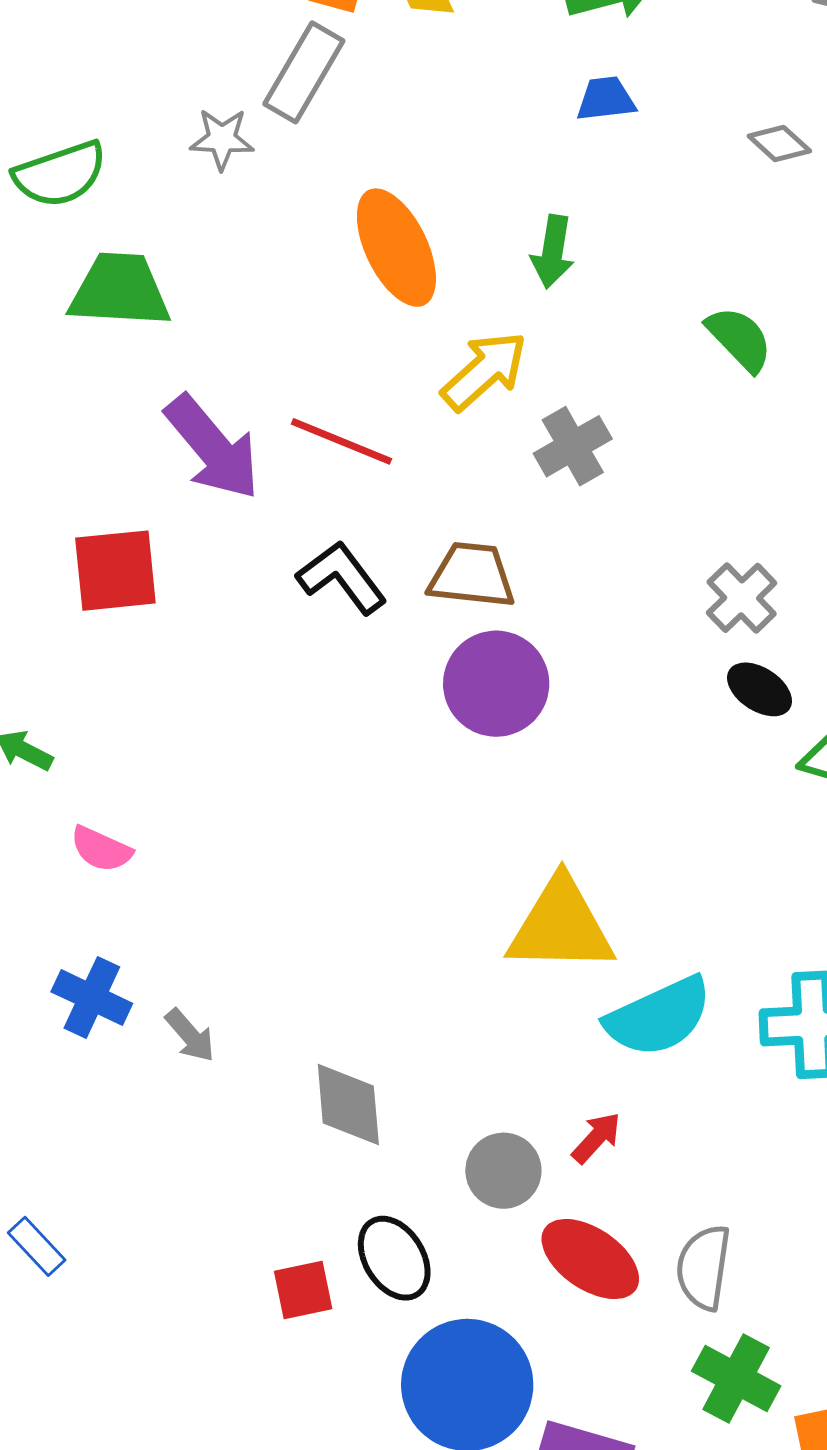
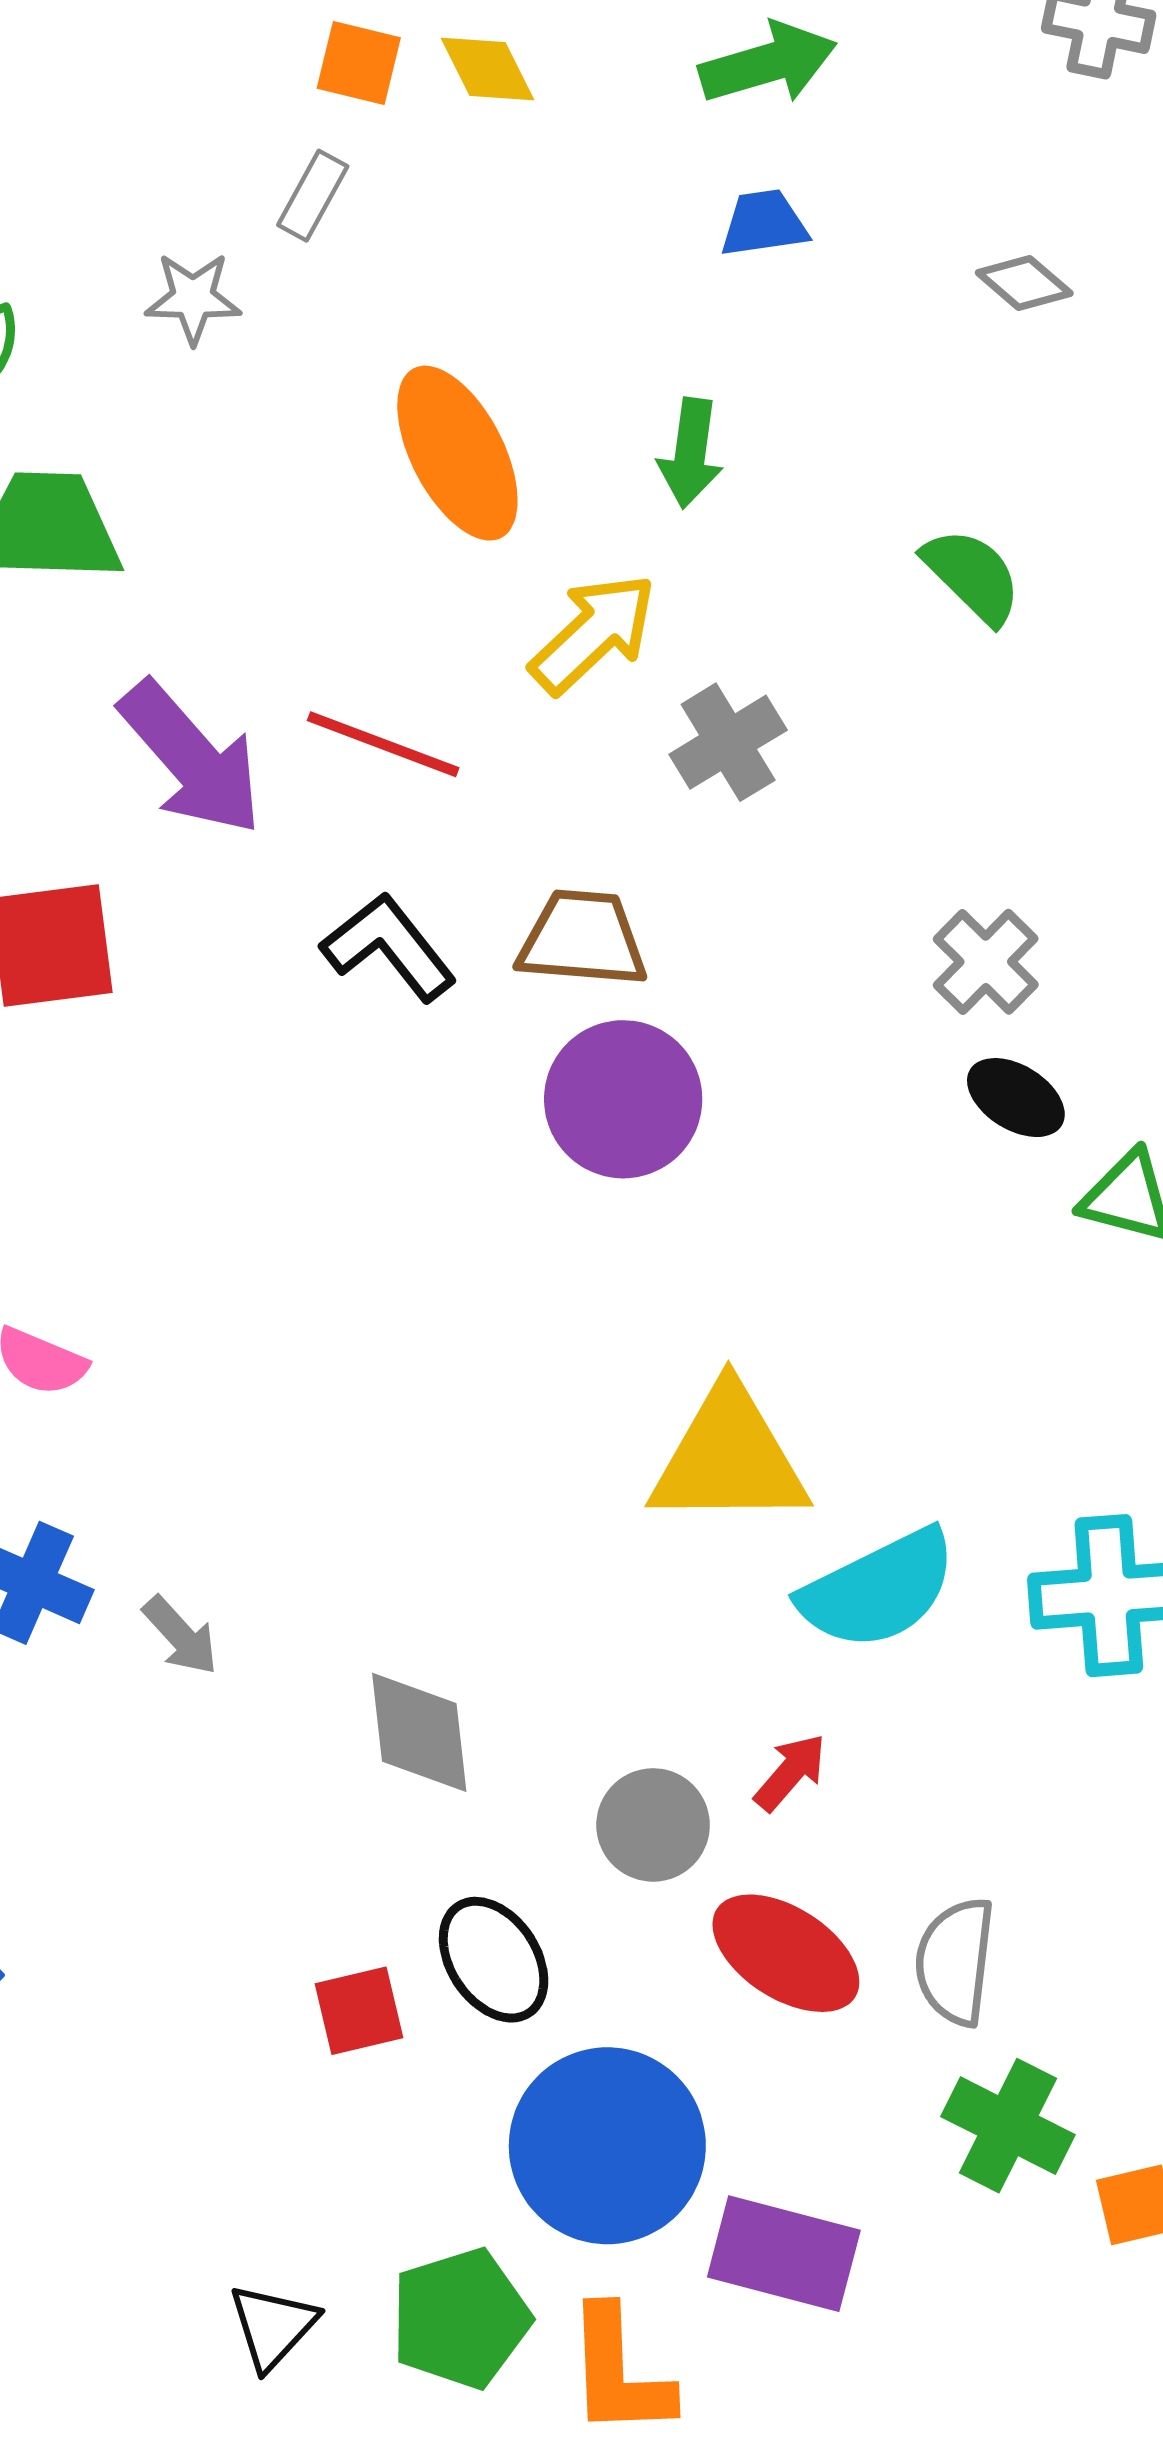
gray rectangle: (304, 72) -> (313, 196), size x0.6

